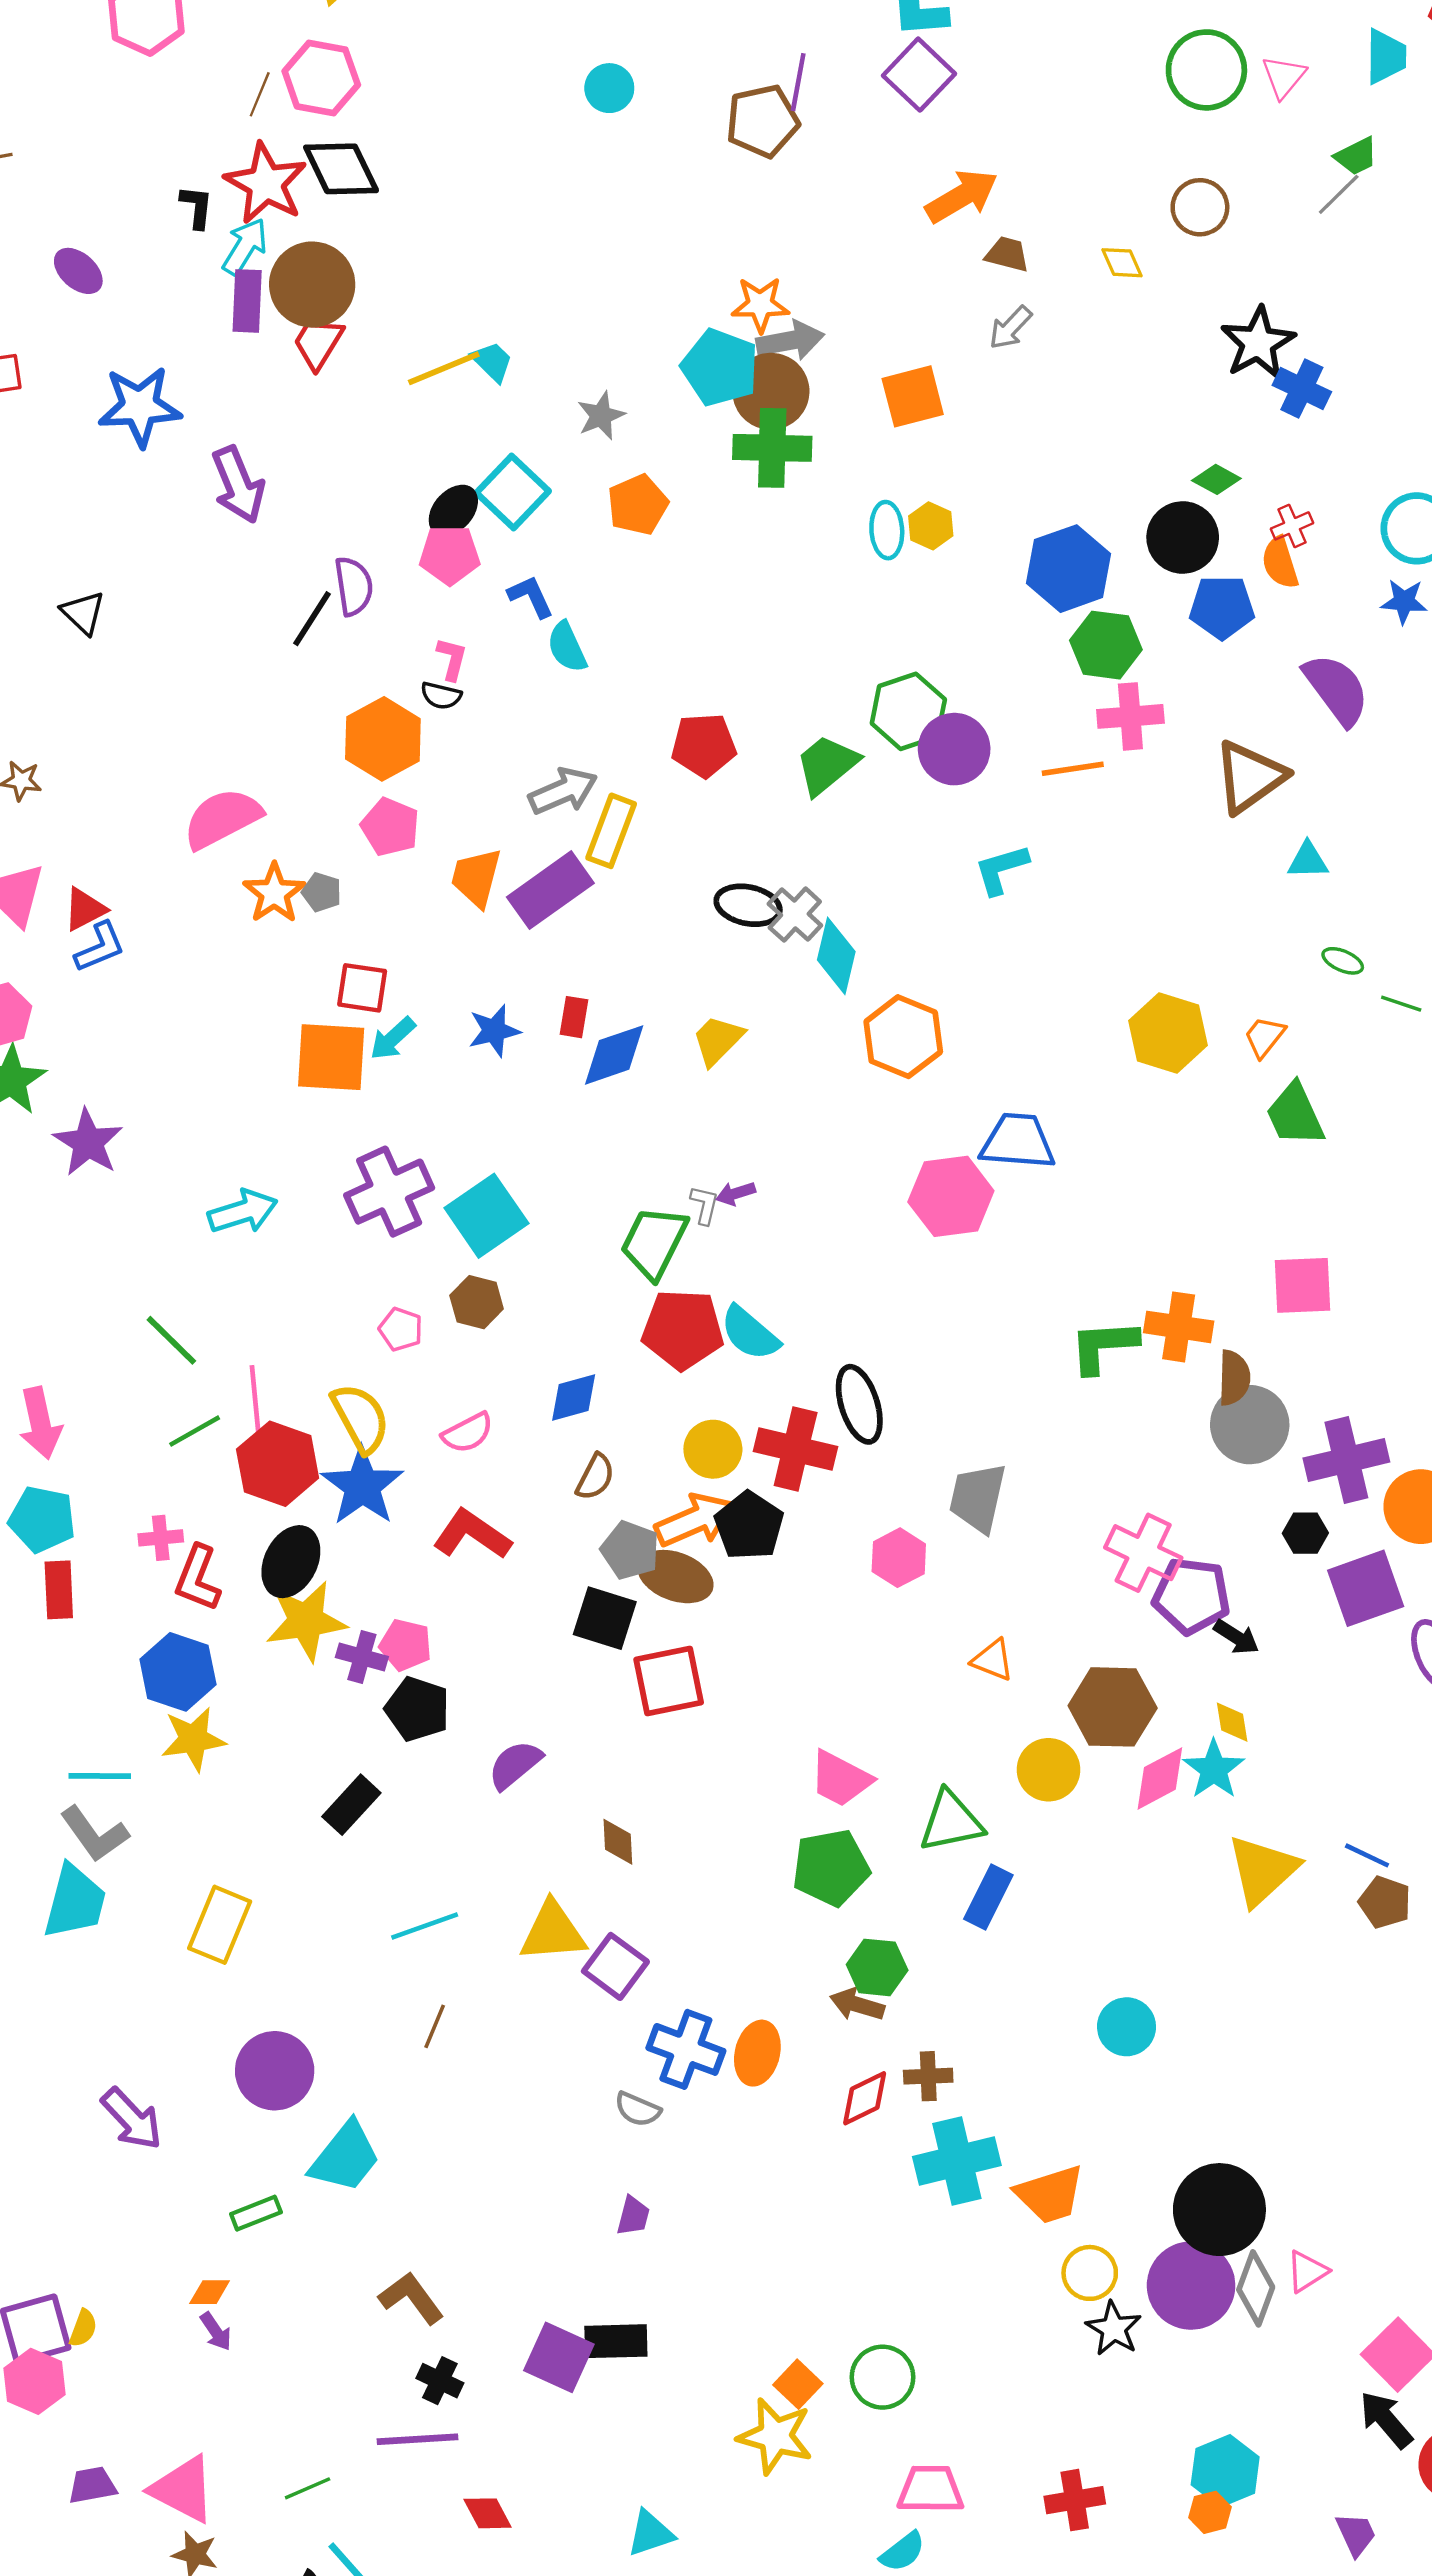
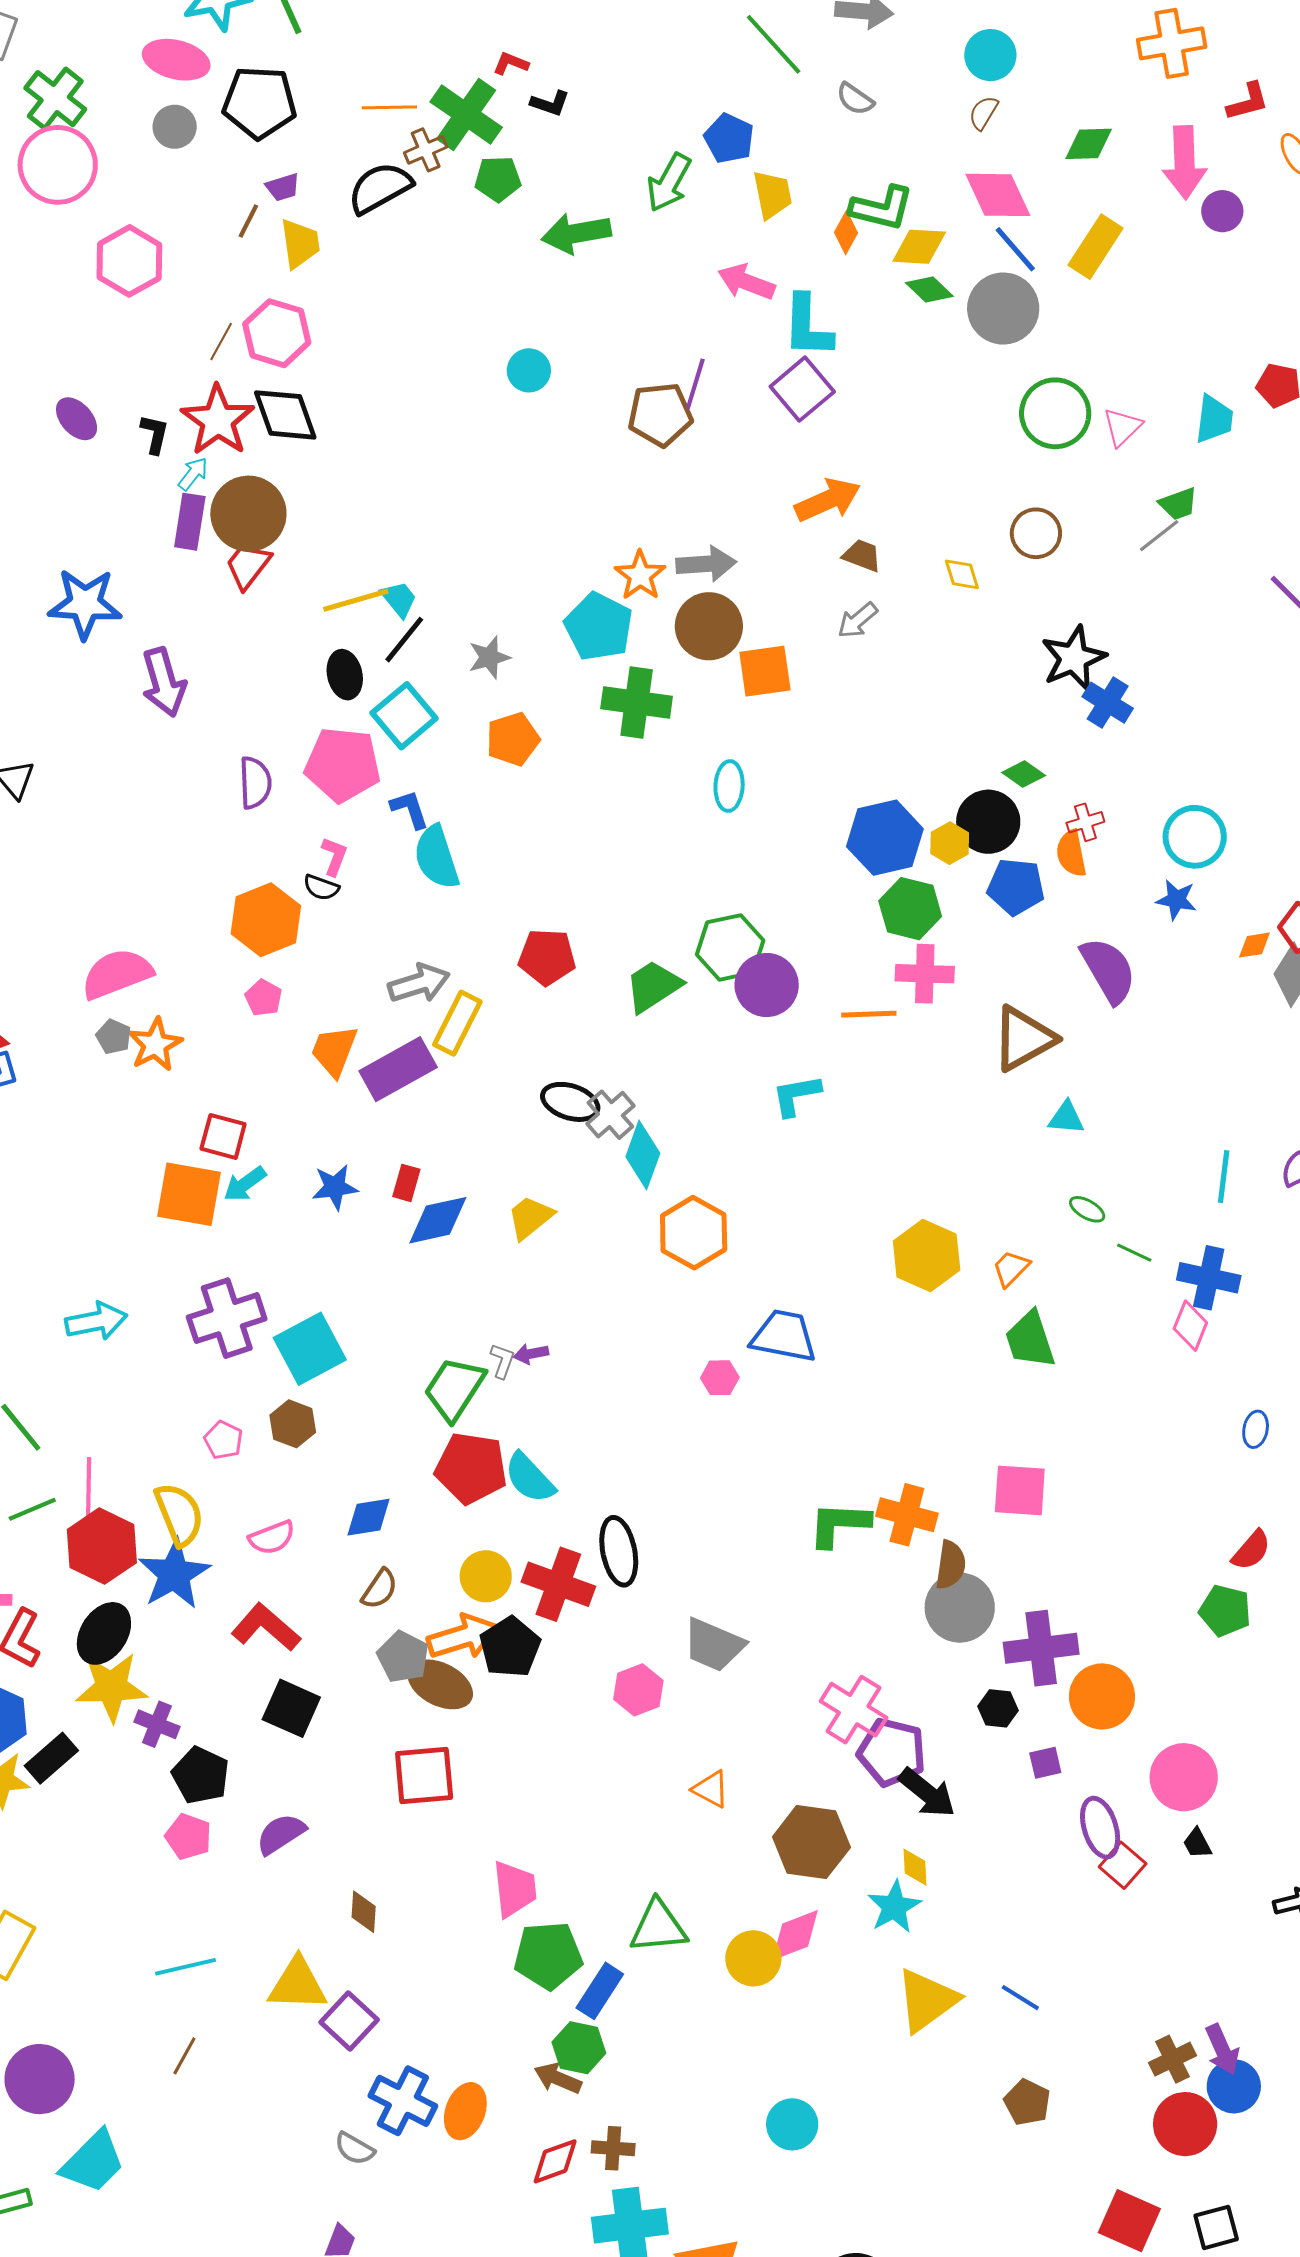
cyan arrow: (245, 247) -> (193, 474), size x0.7
purple ellipse: (78, 271) -> (77, 419), moved
orange star: (760, 305) -> (640, 575), turned 30
gray arrow: (790, 341) -> (706, 564), moved
brown circle: (771, 391) -> (709, 626), moved
black ellipse: (453, 510) -> (345, 675), moved, turned -60
yellow hexagon: (931, 526) -> (950, 843), moved
pink pentagon: (450, 555) -> (343, 765), size x1.4
black line: (312, 619) -> (404, 640), moved
cyan semicircle: (567, 647) -> (437, 857), size x1.4
pink pentagon: (390, 827) -> (264, 998), size x0.7
gray pentagon: (322, 892) -> (114, 1037), moved
pink hexagon: (951, 1196) -> (720, 1378), size x0.5
gray trapezoid: (978, 1498) -> (714, 1645), turned -86
purple square: (1366, 1588) -> (1045, 1763), size x0.5
black square: (605, 1618) -> (291, 1708), moved
black arrow: (1236, 1637) -> (927, 1793), size x1.5
pink pentagon: (406, 1645) -> (188, 1837), moved
yellow circle: (1048, 1770) -> (753, 1958), moved
pink diamond: (1160, 1778) -> (795, 1935), moved
pink trapezoid: (841, 1779) -> (515, 1889), moved, turned -130
black rectangle: (351, 1805) -> (51, 1758), moved
blue rectangle: (988, 1897) -> (600, 1991), moved
brown pentagon: (1385, 1902) -> (1027, 2102), moved

